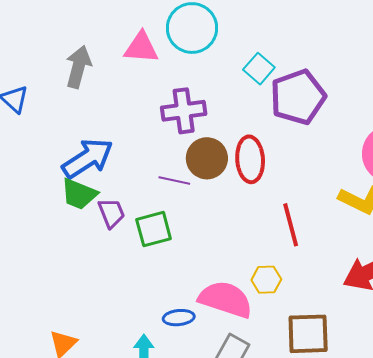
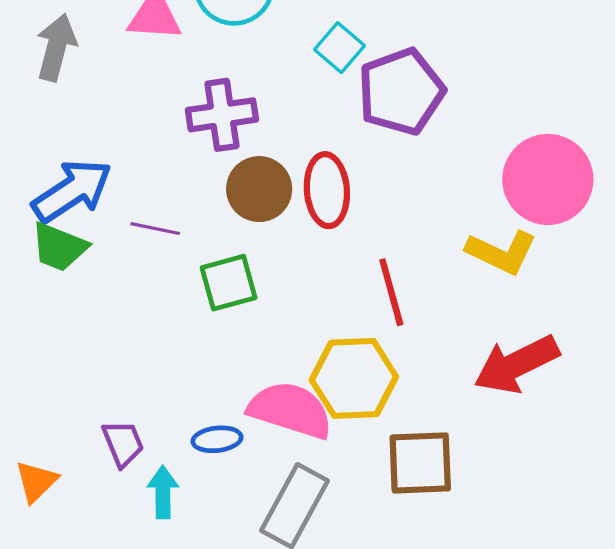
purple line: (174, 181) -> (155, 229), moved
purple trapezoid: (111, 213) -> (123, 443), moved
green square: (154, 229) -> (229, 283), moved
yellow hexagon: (266, 280) -> (354, 378), size x1.8

